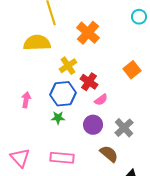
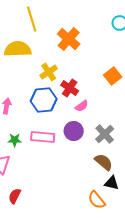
green star: (58, 118) -> (15, 140), moved
brown semicircle: (109, 154) -> (104, 162), moved
pink rectangle: (62, 158) -> (43, 137), moved

